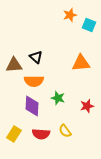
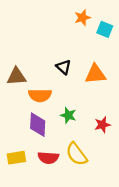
black triangle: (36, 57) -> (64, 67), moved
yellow semicircle: (65, 131) -> (77, 154), size x1.5
yellow rectangle: (14, 134) -> (16, 158), turned 49

